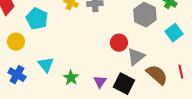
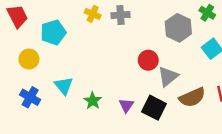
cyan pentagon: (37, 19) -> (53, 32), turned 30
brown semicircle: (157, 75) -> (192, 97), turned 115

